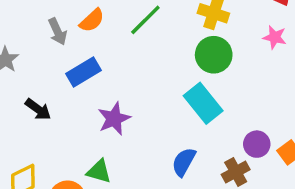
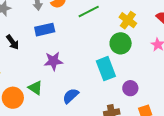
purple circle: (257, 144) -> (130, 88), moved
blue semicircle: (184, 162) -> (71, 96), moved

